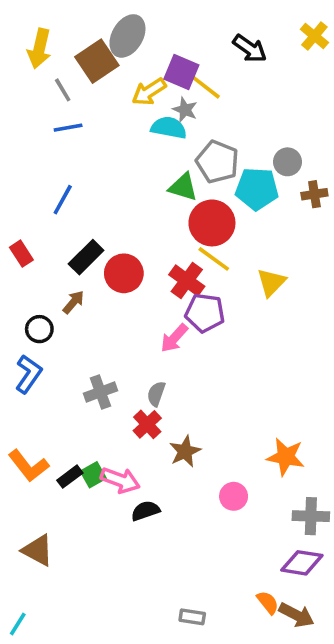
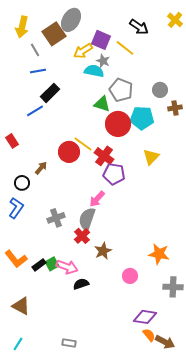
yellow line: (205, 86) -> (125, 48), moved
cyan pentagon: (257, 189) -> (142, 118), moved
blue line: (63, 200) -> (35, 111), turned 30
black rectangle: (86, 257) -> (50, 93), moved
yellow line: (214, 259) -> (83, 144), moved
pink arrow: (174, 338) -> (97, 199), moved
gray semicircle: (156, 394) -> (87, 219), size x1.6
purple diamond: (302, 563) -> (145, 317), moved
gray rectangle: (192, 617) -> (69, 343), moved
cyan line: (18, 624) -> (18, 344), moved

